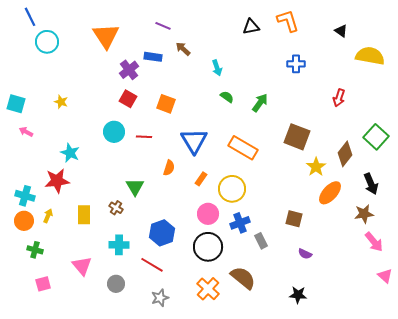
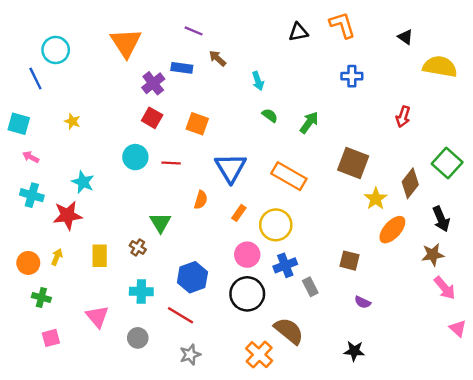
blue line: (30, 17) -> (35, 79), moved
cyan cross: (25, 196) -> (32, 195), moved
orange cross: (208, 289) -> (259, 355), moved

